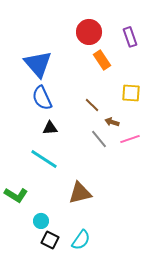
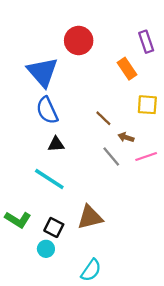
red circle: (89, 32) -> (79, 41), moved
orange rectangle: (102, 60) -> (127, 69), moved
black square: (50, 240) -> (54, 227), moved

